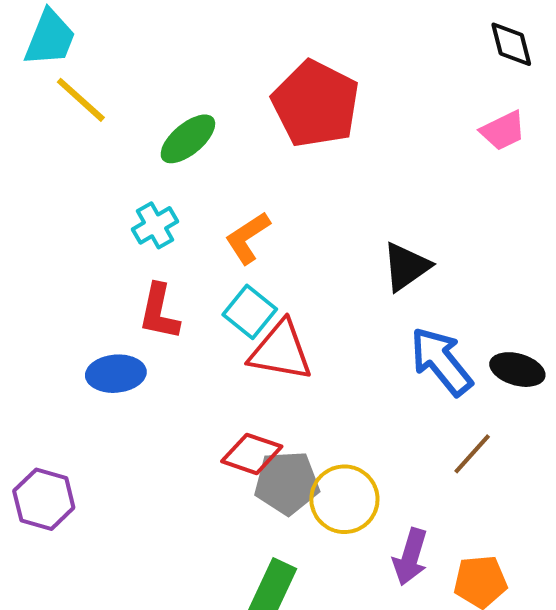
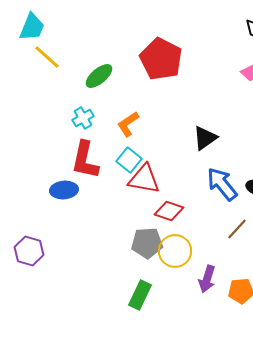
red L-shape: (159, 312) -> (85, 160), size x1.4
red diamond: (252, 454) -> (169, 211), moved

